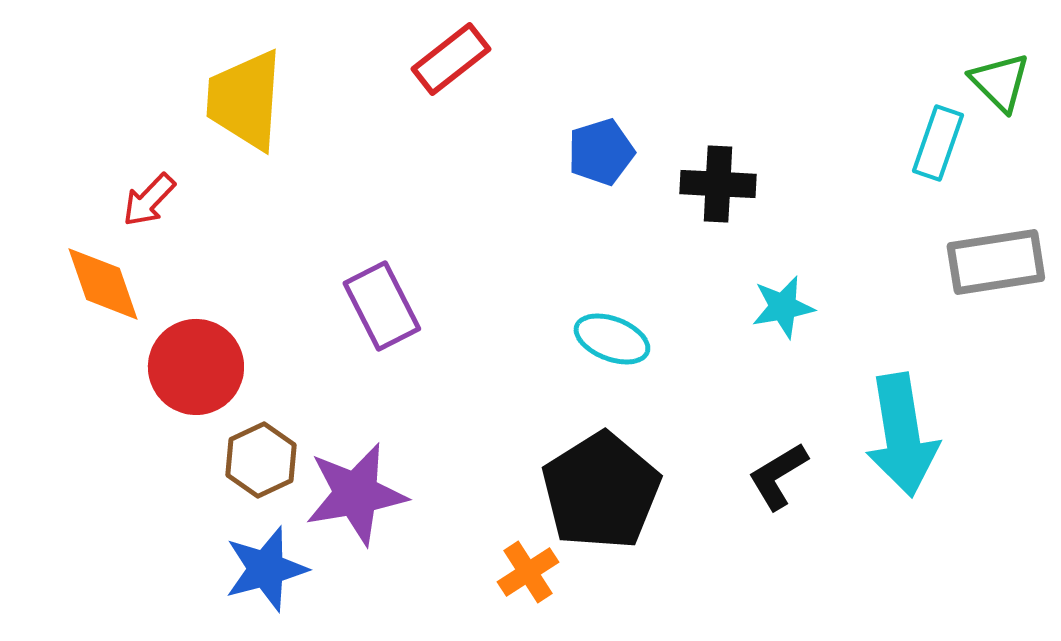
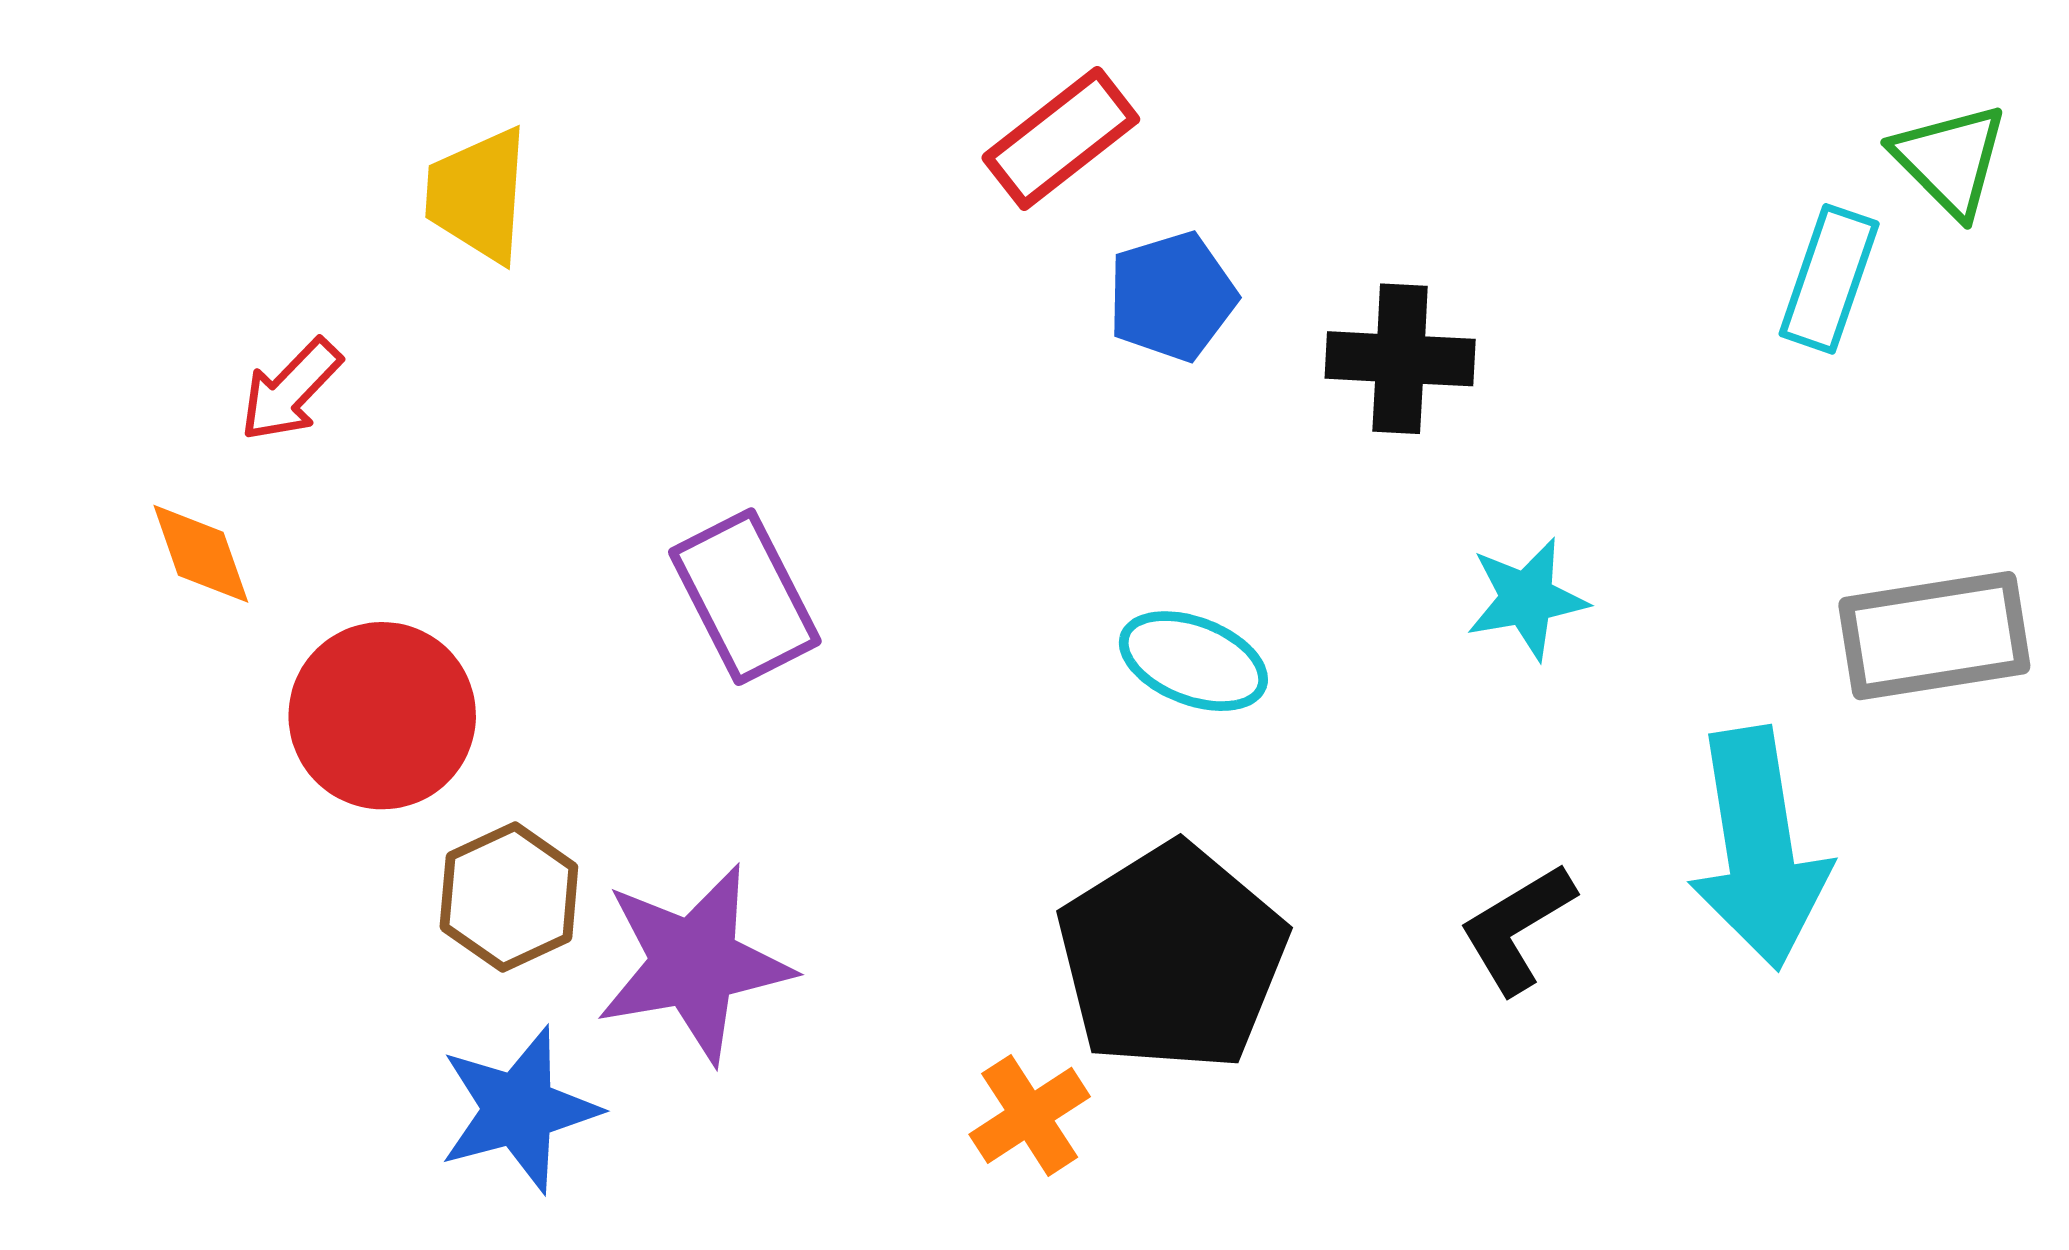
red rectangle: (451, 59) -> (1061, 138), moved
yellow trapezoid: (245, 100) -> (478, 195), size x0.7
gray rectangle: (996, 262) -> (1934, 636), moved
orange diamond: (103, 284) -> (201, 554), size x0.7

